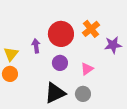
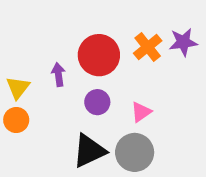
purple star: (113, 45) -> (183, 42), moved
gray circle: (83, 94) -> (135, 152), size x1.5

